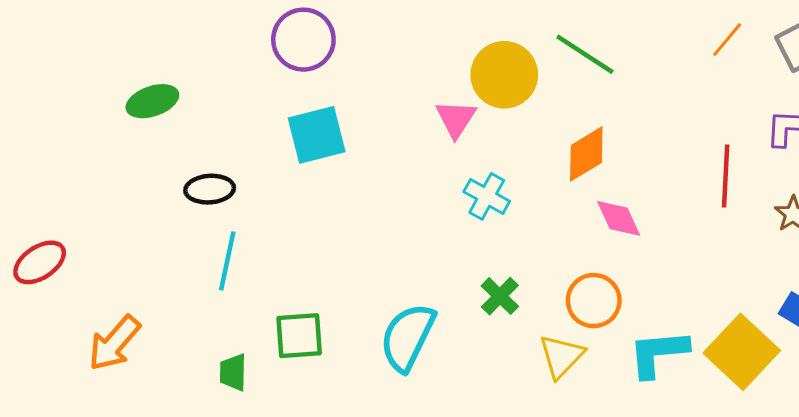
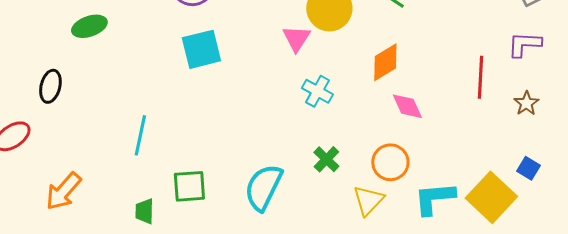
black ellipse: (210, 189) -> (50, 86), moved, turned -72

